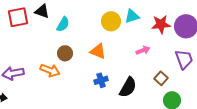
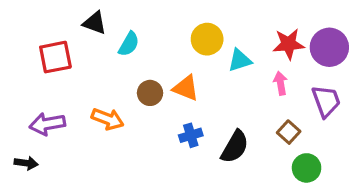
cyan triangle: (132, 16) -> (240, 60), moved
red square: (18, 17) -> (55, 57), moved
pink arrow: (143, 50) -> (280, 83), moved, turned -80
brown circle: (65, 53) -> (150, 93), moved

